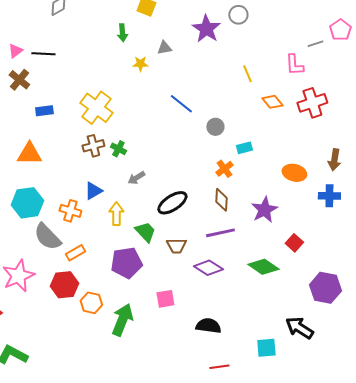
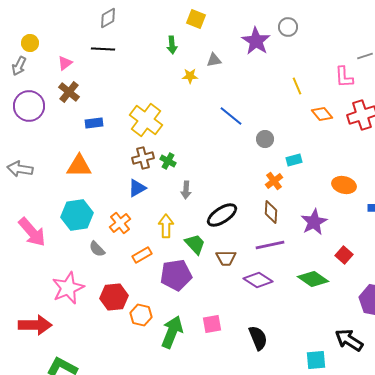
black line: (43, 54) -> (103, 49), moved
gray arrow: (136, 178) -> (186, 190), turned -54
blue triangle: (93, 191) -> (137, 188), moved
orange cross: (70, 211) -> (120, 223), turned 35
gray semicircle: (47, 237) -> (97, 249), size x0.6
orange rectangle: (75, 253) -> (142, 255), moved
pink square: (165, 299) -> (212, 324), moved
black semicircle: (208, 326) -> (258, 338), turned 60

